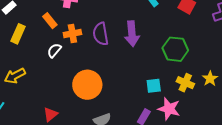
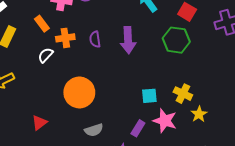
purple semicircle: (101, 34) -> (95, 39), size x0.7
green hexagon: (175, 49) -> (176, 40), moved
yellow star: (210, 79) -> (199, 114), moved

